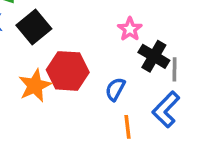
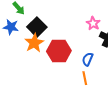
orange star: (35, 86) -> (34, 43), moved
orange line: (128, 127) -> (85, 78), moved

